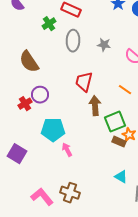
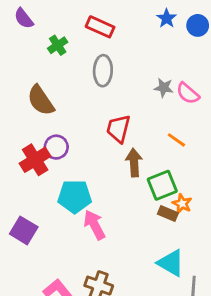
green cross: (49, 24) -> (58, 45), moved
gray star: (104, 45) -> (164, 88), moved
red cross: (25, 104) -> (35, 160), size x1.5
pink arrow: (67, 150) -> (94, 225), size x1.5
cyan triangle: (121, 177) -> (171, 263), size x1.5

